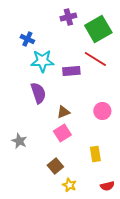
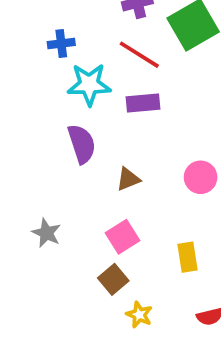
blue cross: (27, 39) -> (61, 44), turned -32
red line: (95, 59) -> (139, 55), moved
pink square: (62, 133) -> (123, 237), moved

